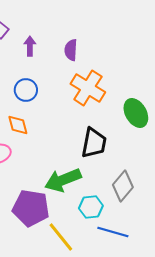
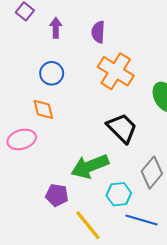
black trapezoid: (94, 143) -> (122, 128), turned -56
purple pentagon: (31, 208) -> (57, 195), size x0.6

